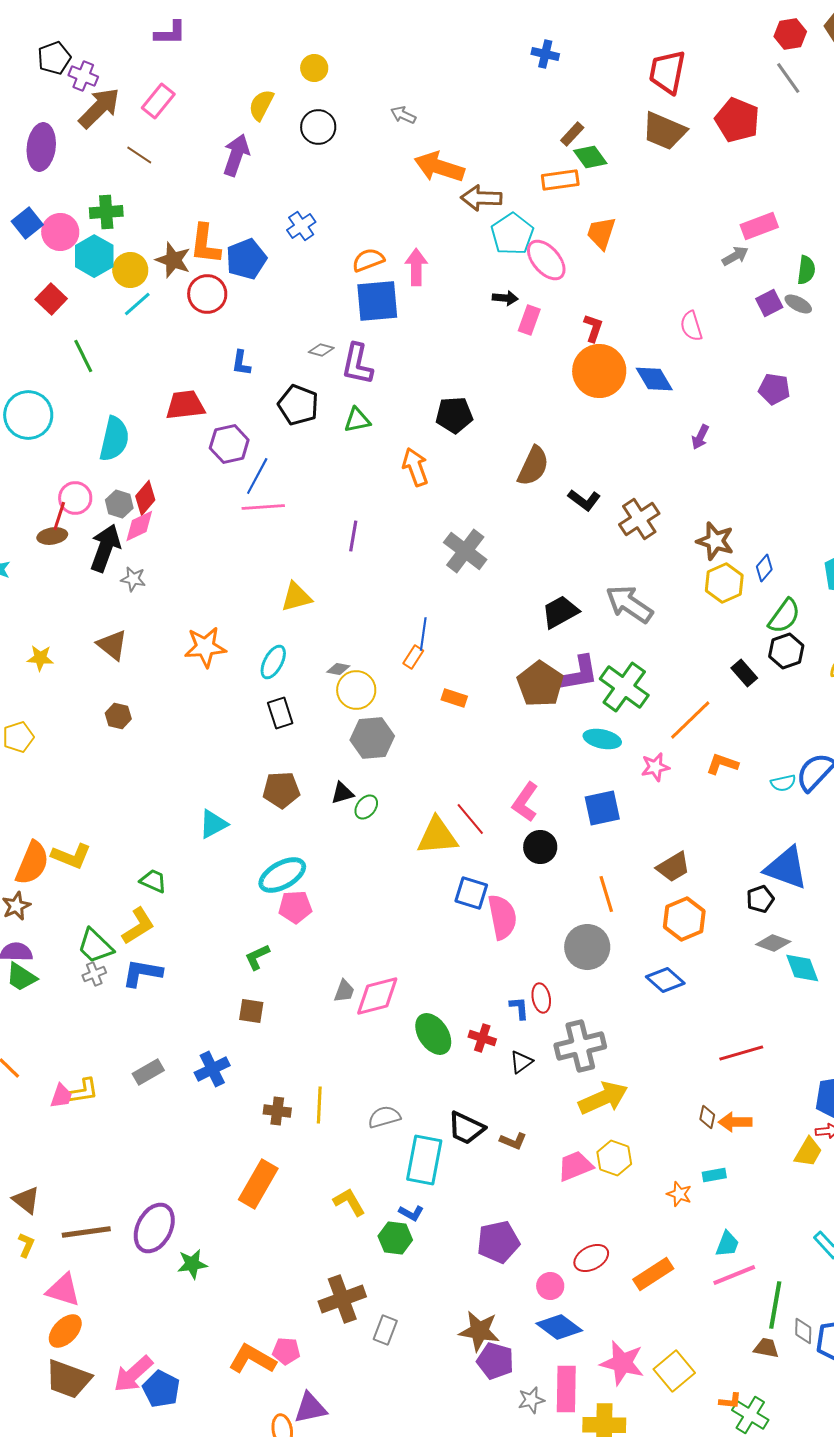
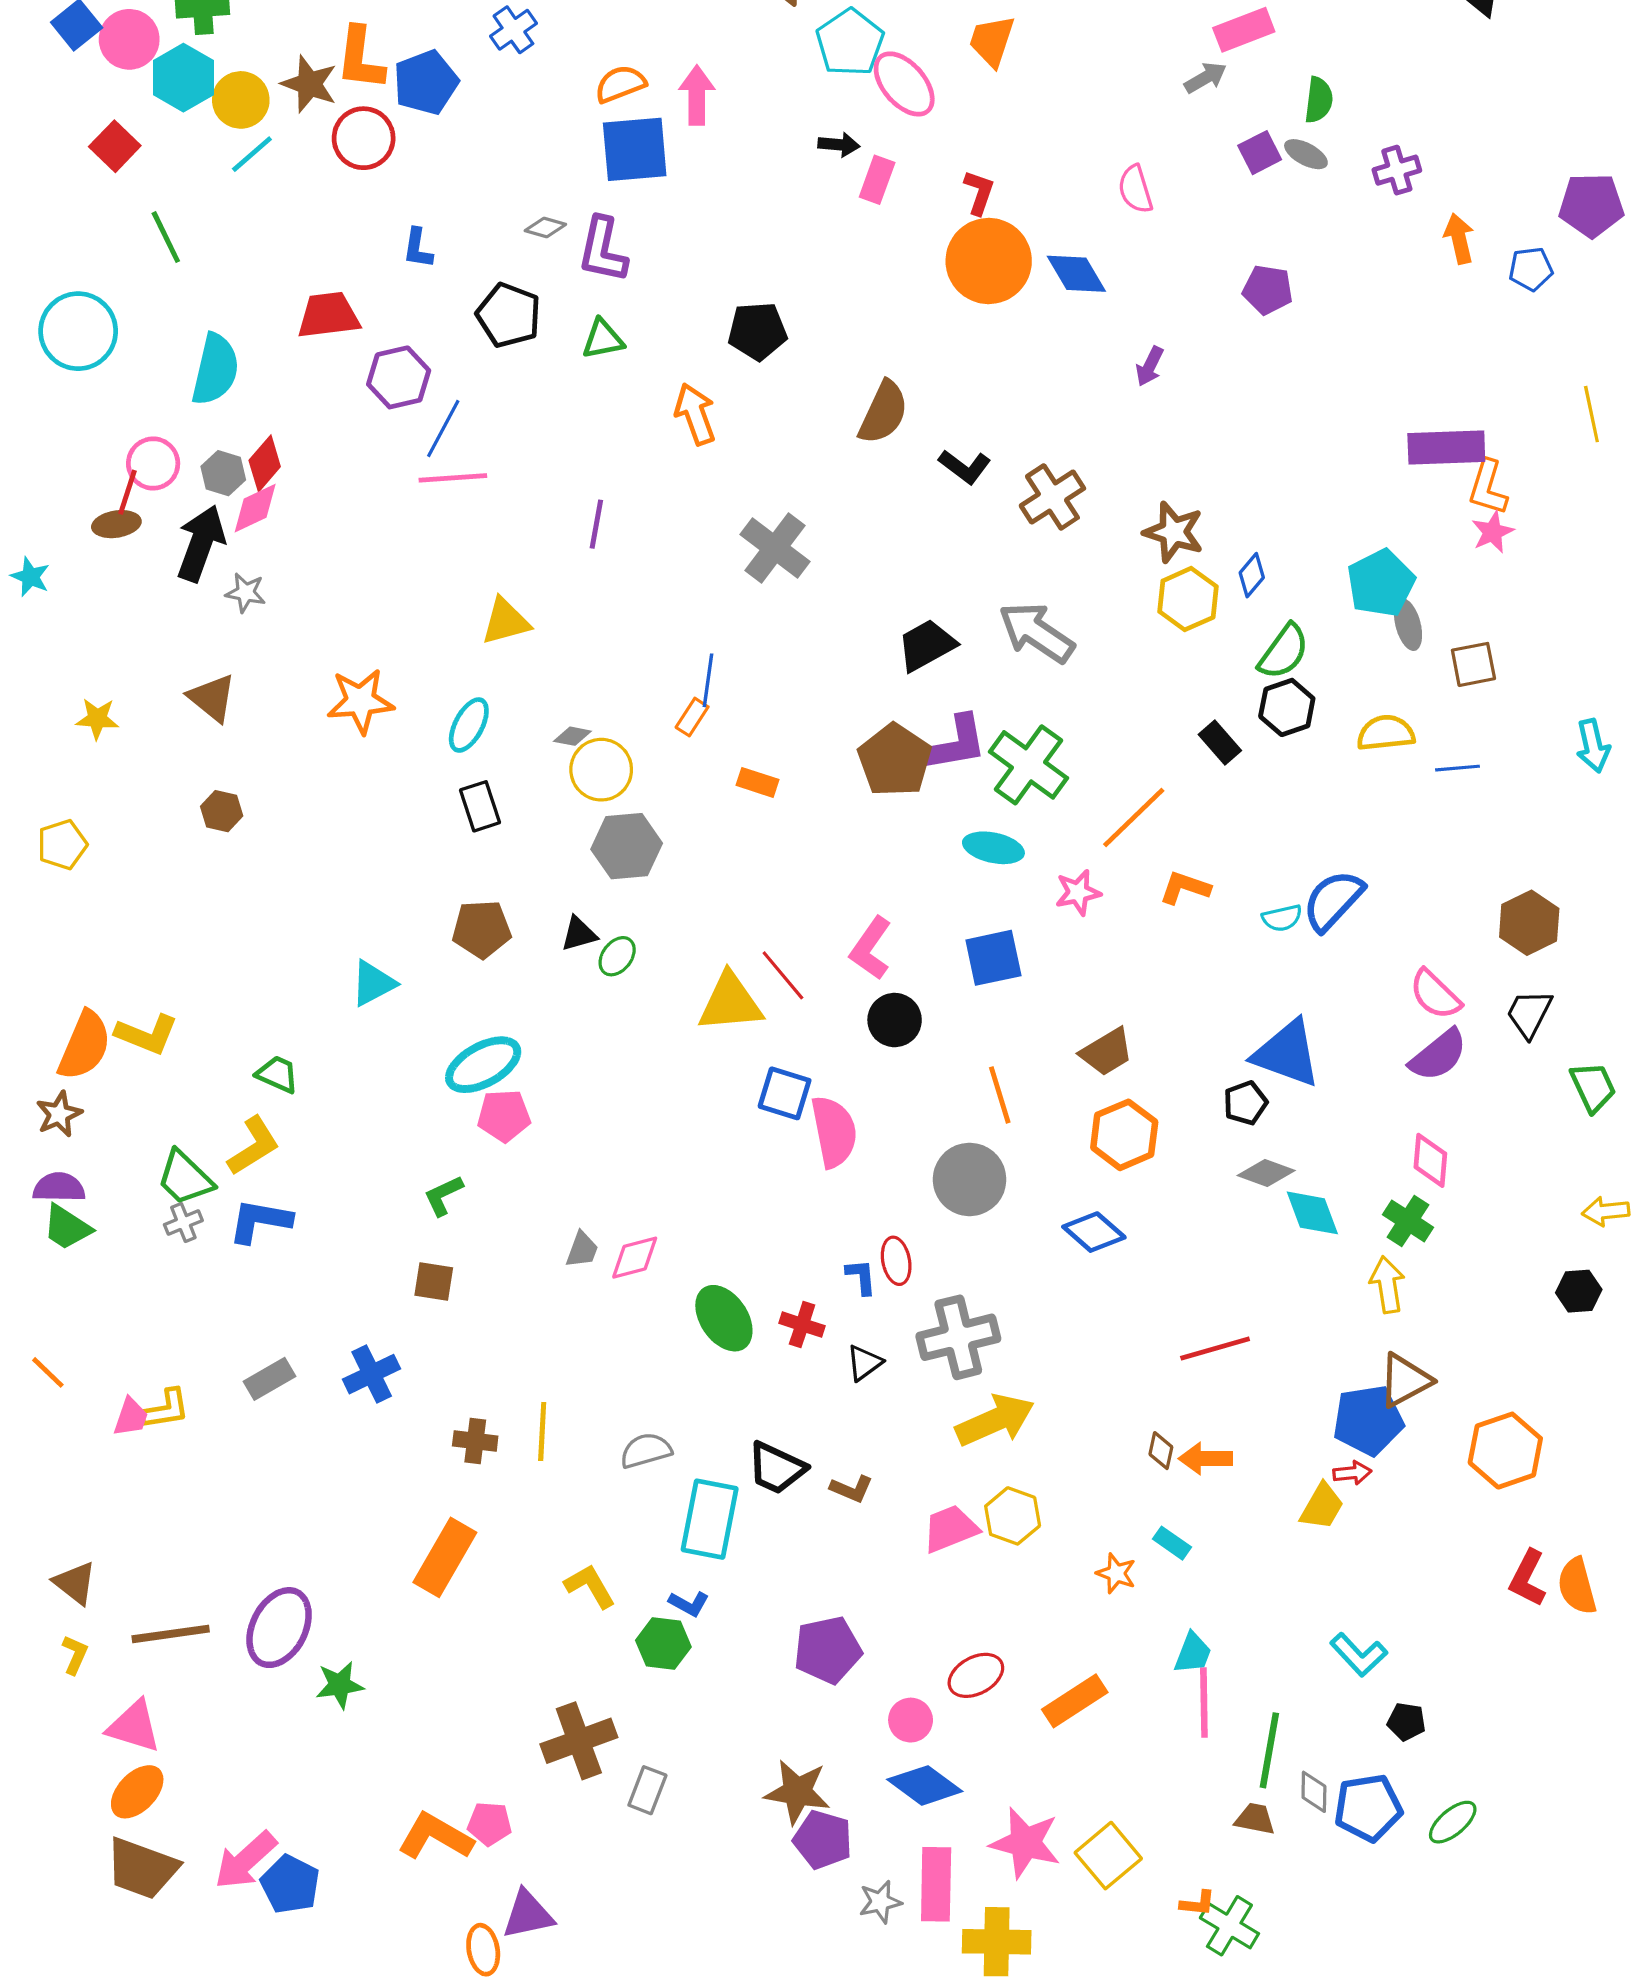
pink diamond: (377, 996) -> (635, 1258), size x0.7
cyan rectangle: (714, 1175) -> (1172, 1543), turned 45
pink line: (734, 1275) -> (1204, 1703), turned -69

